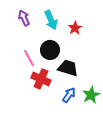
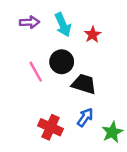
purple arrow: (24, 18) -> (30, 22), turned 112
red cross: (41, 79) -> (51, 127), moved
green star: (91, 95) -> (112, 132), moved

